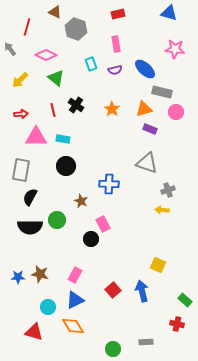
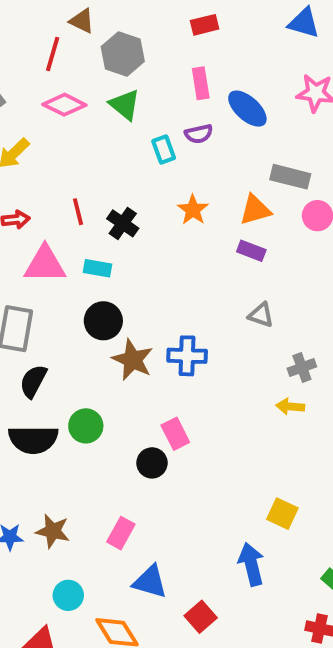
red line: (27, 27) -> (53, 54), moved
cyan rectangle: (91, 64) -> (164, 149), moved
blue ellipse: (145, 69) -> (247, 109), moved
green triangle: (56, 78) -> (125, 105), moved
black cross: (76, 105) -> (123, 223), moved
purple rectangle: (150, 129) -> (251, 251), moved
gray triangle: (147, 163) -> (261, 315), size x0.6
brown star: (81, 201) -> (133, 360), moved, size x1.5
red square: (113, 290) -> (201, 617), moved
blue triangle: (75, 300) -> (150, 582), moved, turned 42

